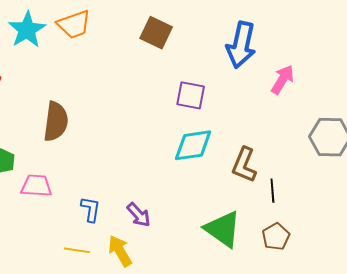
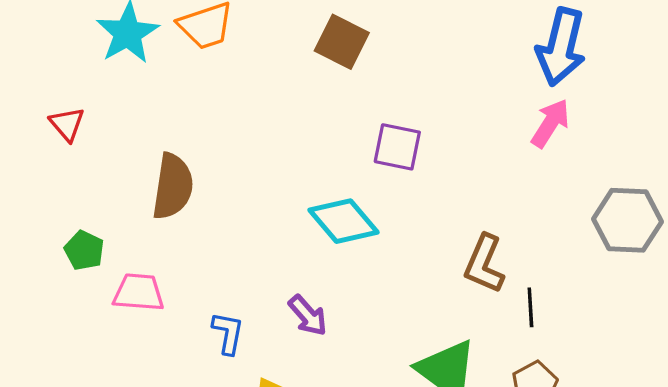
blue arrow: (241, 45) -> (561, 47), moved
cyan diamond: (193, 145) -> (344, 221), moved, turned 57
purple arrow: (139, 215) -> (308, 315), moved

